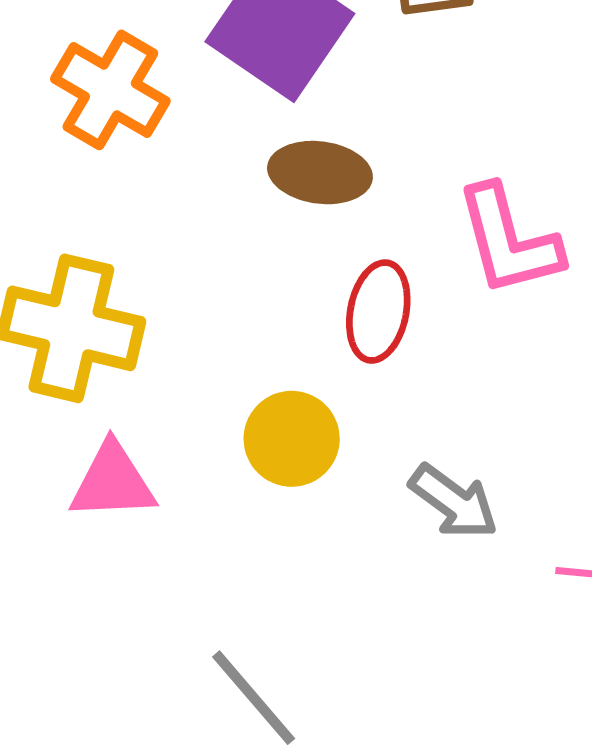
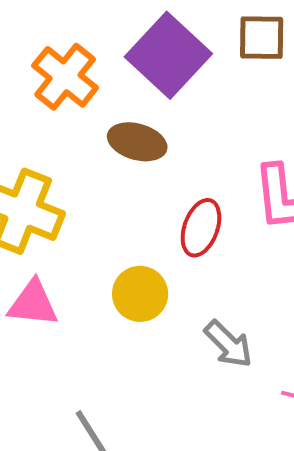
brown ellipse: (320, 173) -> (137, 142), moved

